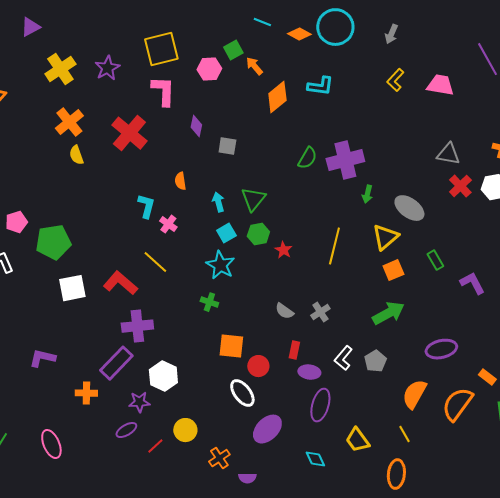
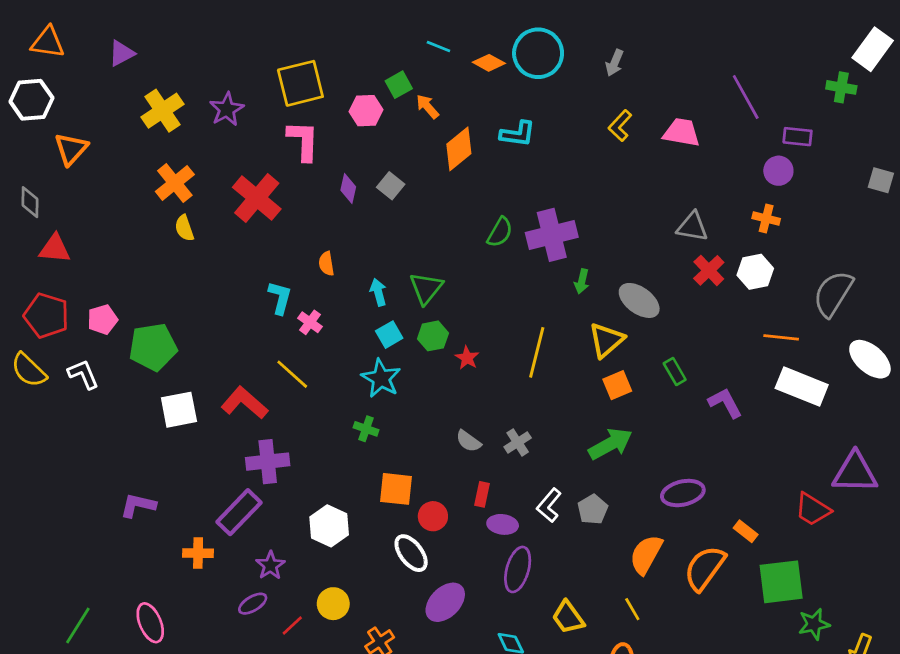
gray square: (227, 146) -> (391, 186), moved, turned 30
white hexagon: (163, 376) -> (329, 526), moved
purple star: (139, 402) -> (270, 565), turned -30

